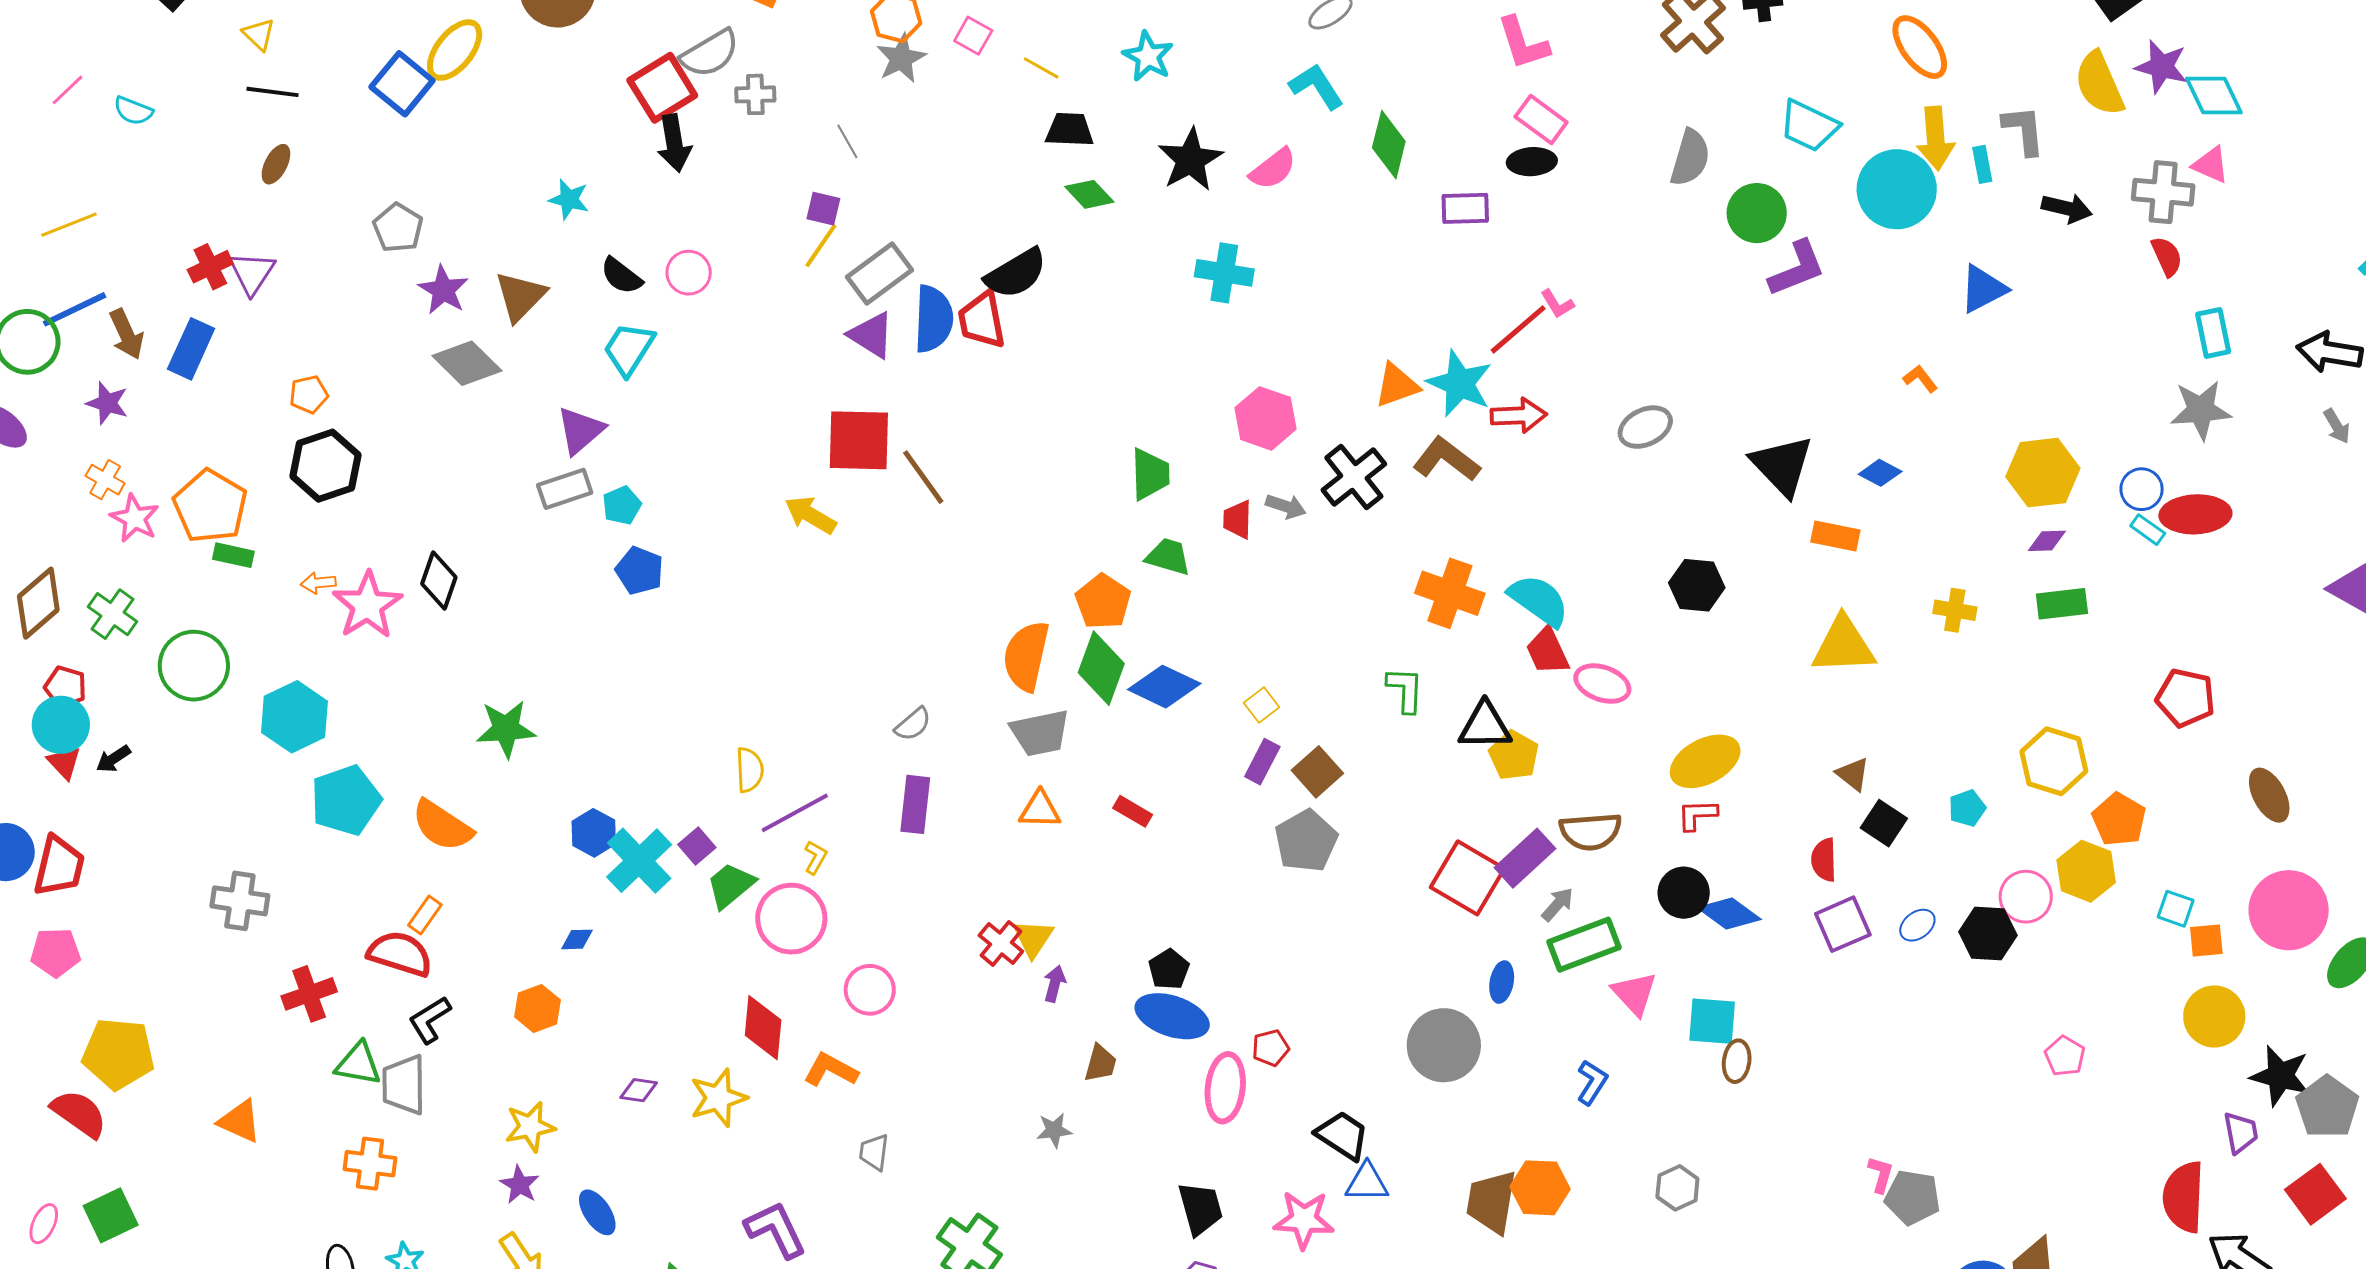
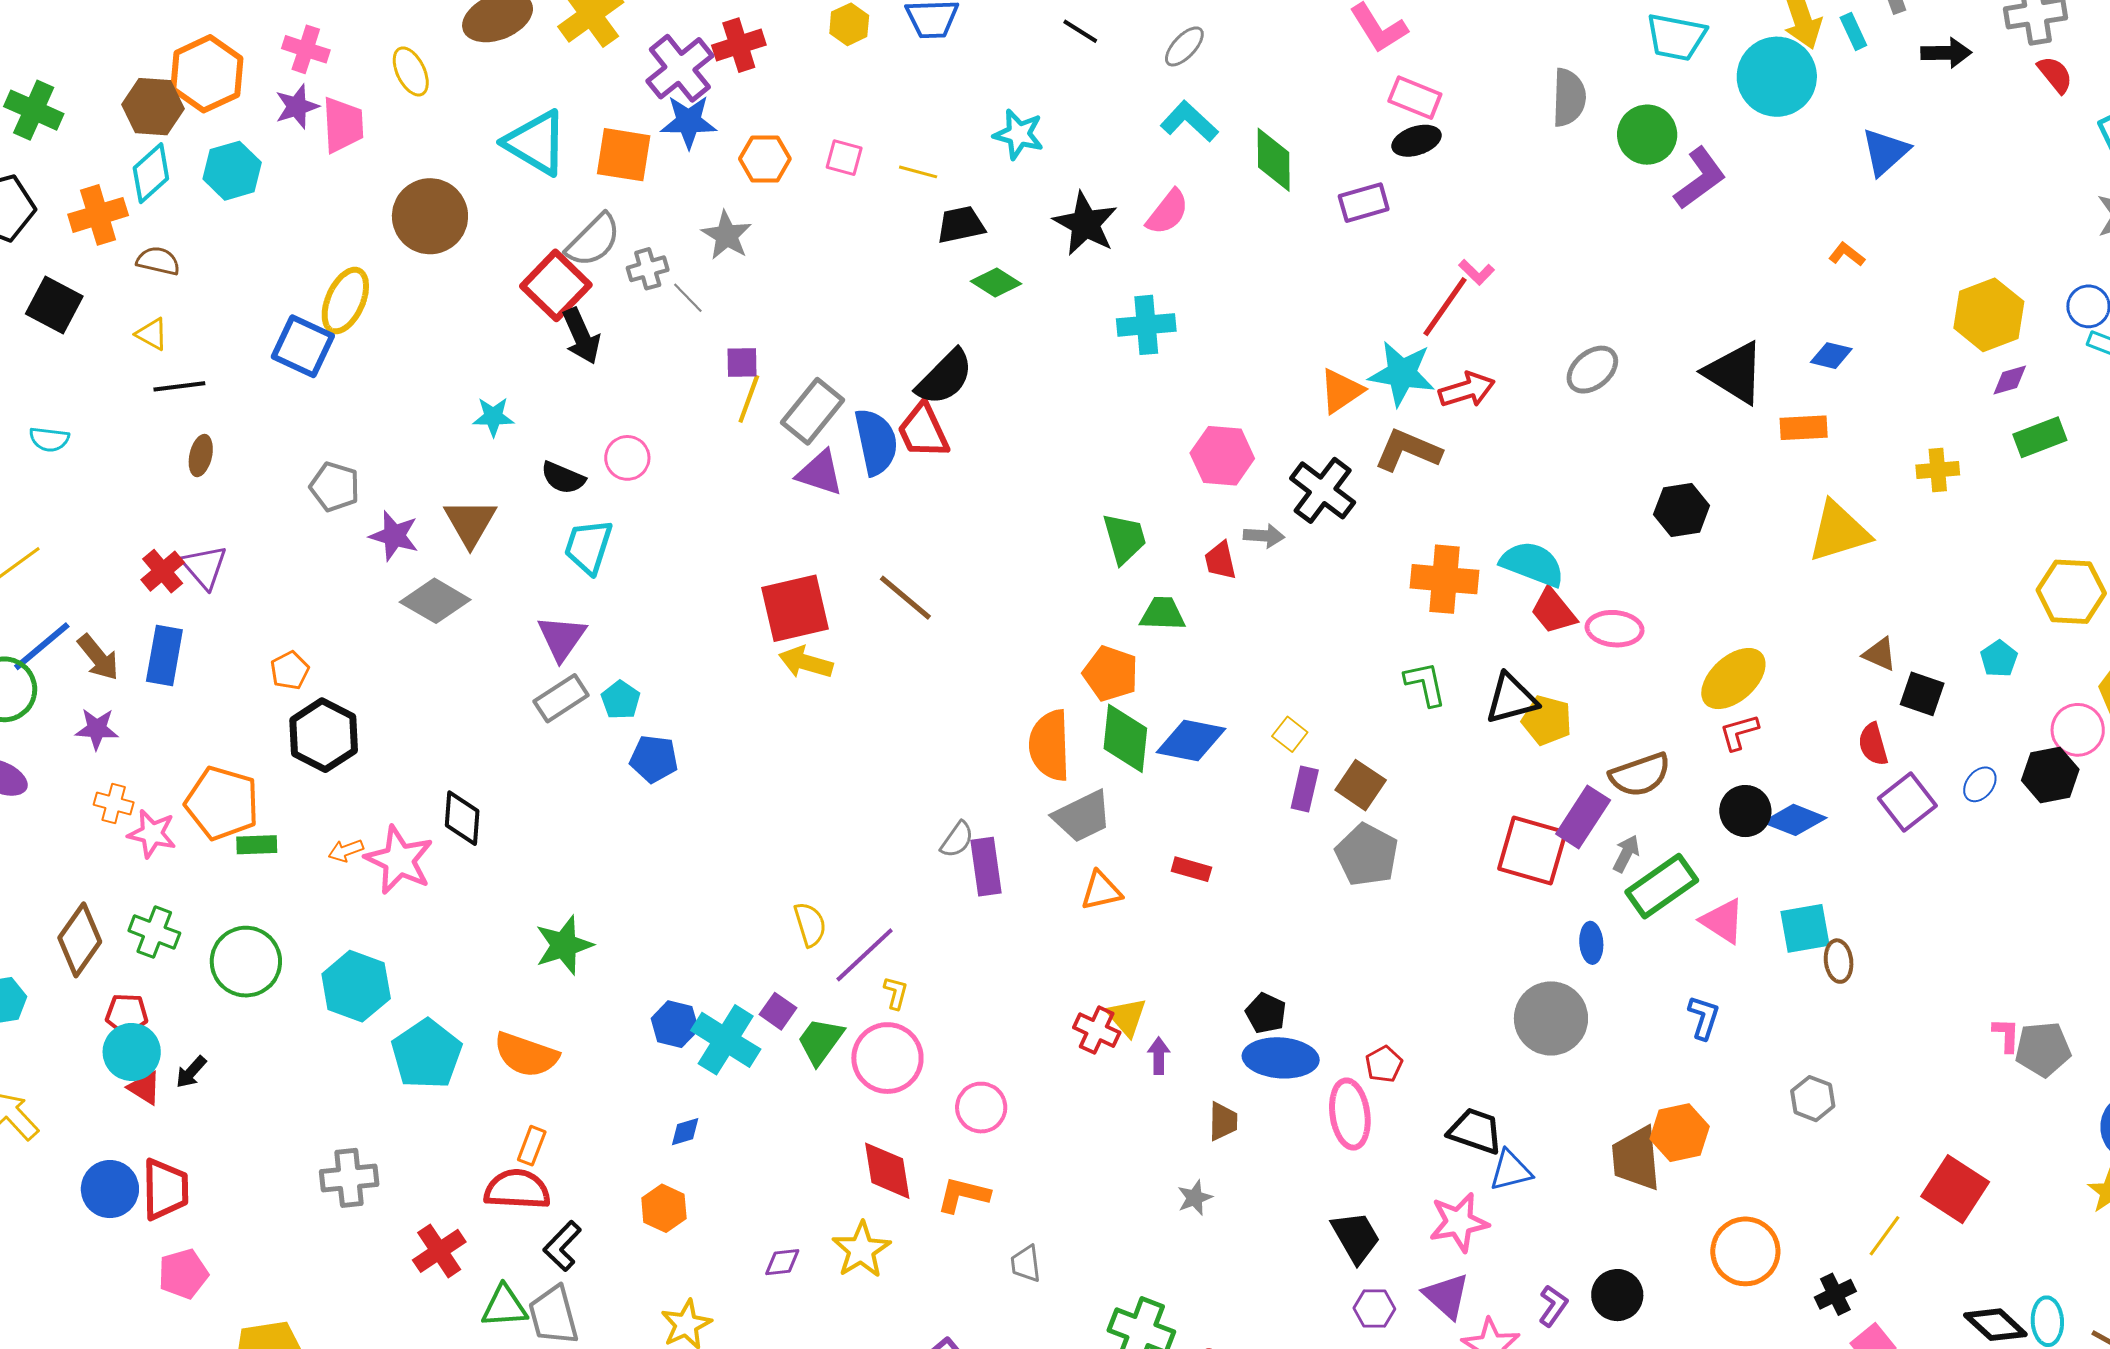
gray star: (901, 58) -> (727, 235), moved
gray line: (847, 141) -> (688, 298), moved
red square: (859, 440) -> (795, 608), moved
purple rectangle: (915, 804) -> (986, 867), moved

